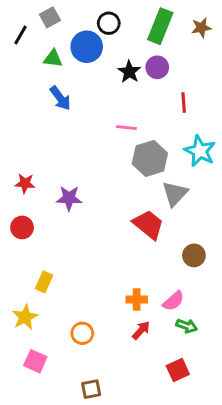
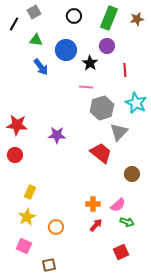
blue circle: (87, 47) -> (66, 50), moved
black star: (129, 72) -> (90, 63), moved
red star: (25, 183) -> (17, 125), size x1.5
purple star: (69, 198) -> (57, 135), moved
yellow star: (25, 317) -> (27, 217), moved
brown square: (91, 389) -> (49, 265), moved

